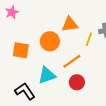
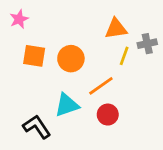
orange triangle: (70, 24) -> (116, 29), moved
orange square: (21, 50) -> (34, 56), moved

